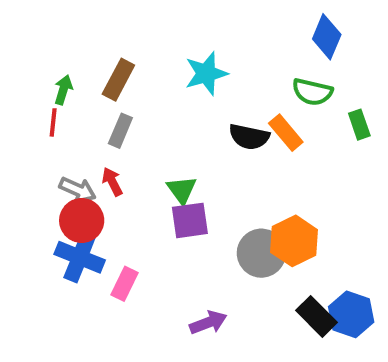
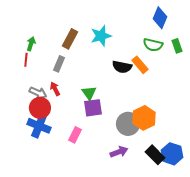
brown rectangle: (118, 80) -> (70, 39), moved
green rectangle: (359, 125) -> (177, 46), moved
pink rectangle: (125, 284) -> (75, 135), moved
purple arrow: (208, 323) -> (119, 152), moved

